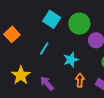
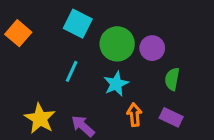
green circle: (79, 24) -> (117, 44), moved
orange square: (12, 34) -> (18, 33), moved

